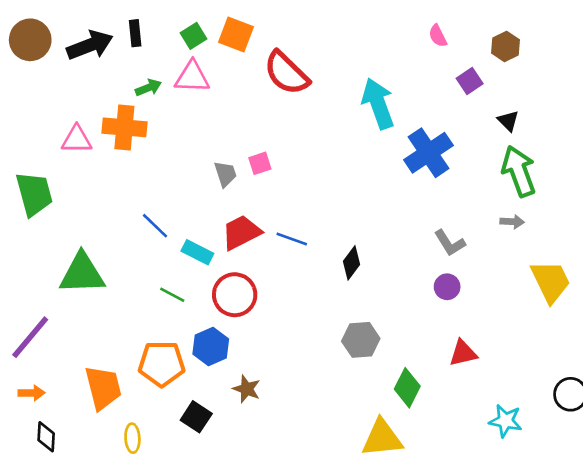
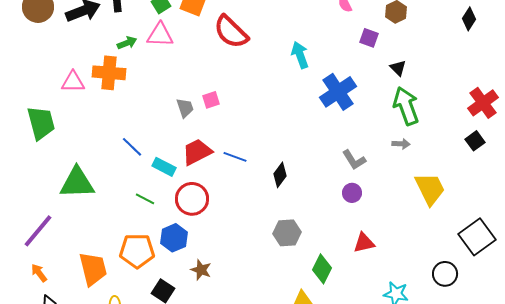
purple square: (470, 81) -> (369, 38), turned -36
cyan arrow: (378, 104) -> (300, 55), size x0.7
orange arrow: (32, 393) -> (39, 273), turned -126

